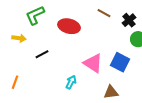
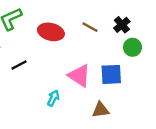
brown line: (104, 13) -> (90, 27), moved
blue square: (120, 62) -> (111, 74), turned -30

